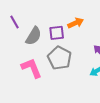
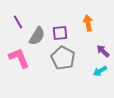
orange arrow: (76, 23) -> (88, 23), moved, turned -77
pink L-shape: (32, 68) -> (19, 58), moved

